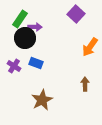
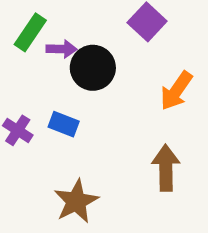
black circle: (25, 38) -> (93, 68), moved
brown arrow: (85, 84) -> (166, 168), size x1.5

